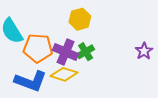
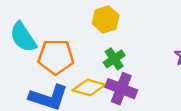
purple cross: (66, 52) -> (121, 89), moved

